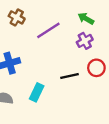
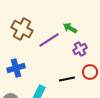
brown cross: (17, 17) -> (22, 29), size x1.5
green arrow: (86, 19) -> (70, 28), moved

